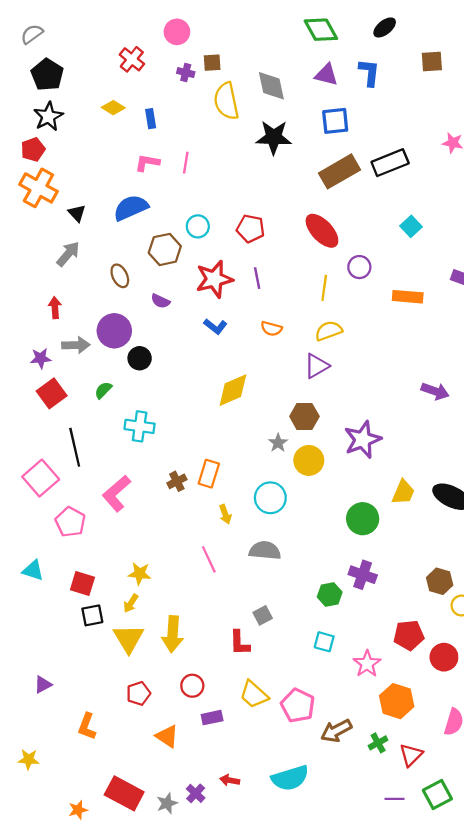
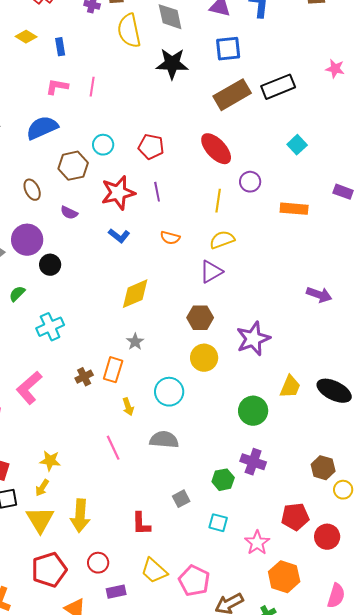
cyan cross: (140, 426) -> (50, 327), turned -32
gray star: (278, 443) -> (135, 342), moved
gray square: (263, 615) -> (181, 499), moved
red pentagon: (138, 693) -> (49, 570), size x1.6

